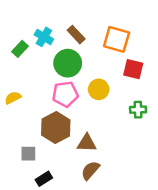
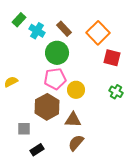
orange square: (117, 39) -> (98, 33), turned 30
green rectangle: (20, 49) -> (19, 20), moved
yellow circle: (99, 89) -> (76, 90), moved
green cross: (138, 110) -> (116, 92), turned 32

